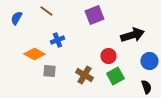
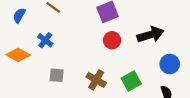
blue cross: (57, 40) -> (45, 40), moved, turned -32
orange diamond: (34, 54) -> (18, 55), moved
red circle: (108, 56) -> (112, 40), moved

